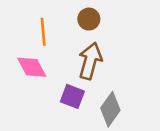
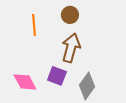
pink diamond: (32, 67) -> (25, 82), moved

